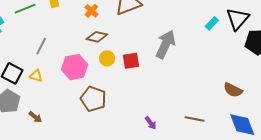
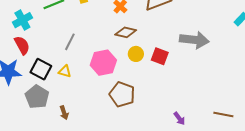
gray arrow: (166, 44) -> (194, 40), turned 72
red square: (131, 61) -> (160, 56), turned 30
brown arrow: (35, 117) -> (64, 113), turned 32

